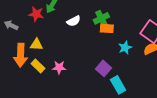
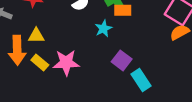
cyan star: (125, 48) -> (103, 29), moved
pink star: (59, 67) -> (66, 63), size x1.5

